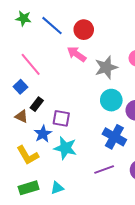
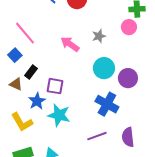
pink arrow: (77, 54) -> (70, 44), moved
gray star: (106, 67) -> (99, 36), size x0.6

